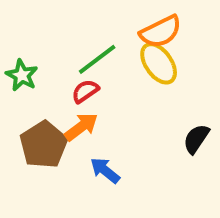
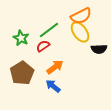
green star: (22, 75) -> (21, 38), moved
orange arrow: (81, 127) -> (55, 67), moved
black semicircle: (196, 139) -> (99, 49), moved, turned -126

